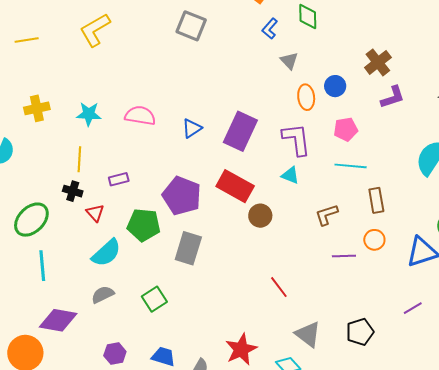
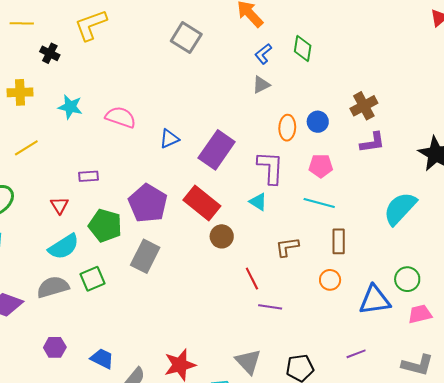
gray triangle: (289, 61) -> (261, 85), moved, turned 36
yellow line: (79, 159) -> (26, 148), moved, turned 45
black cross: (73, 191) -> (50, 53), moved
purple line: (344, 256) -> (270, 307), moved
red line: (279, 287) -> (252, 279), moved
gray semicircle: (103, 295) -> (53, 287), size x1.4
green square: (154, 299) -> (93, 279), moved

